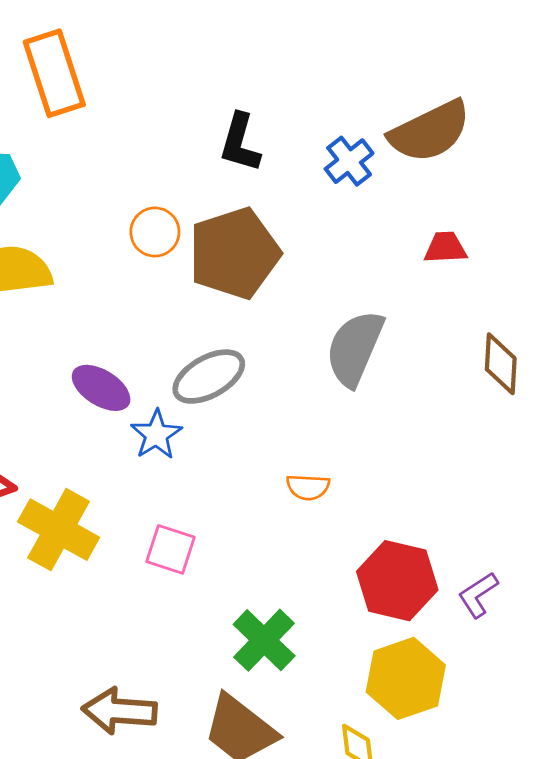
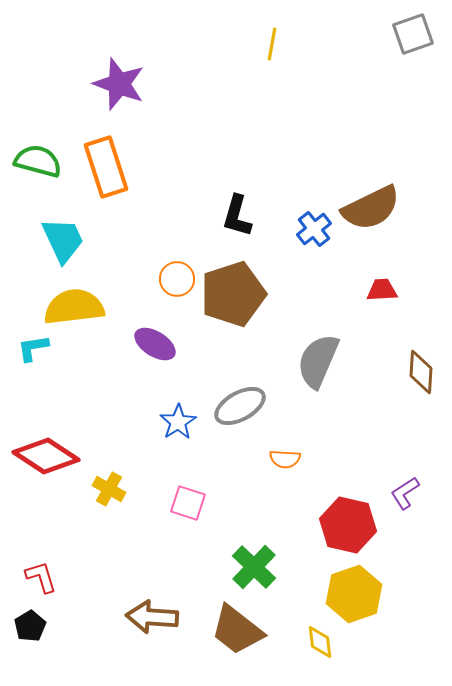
gray ellipse: (209, 377) -> (240, 406), moved
purple ellipse: (101, 388) -> (155, 344), moved
yellow cross: (59, 530) -> (109, 489), size x0.6
purple L-shape: (478, 595) -> (405, 493), moved

